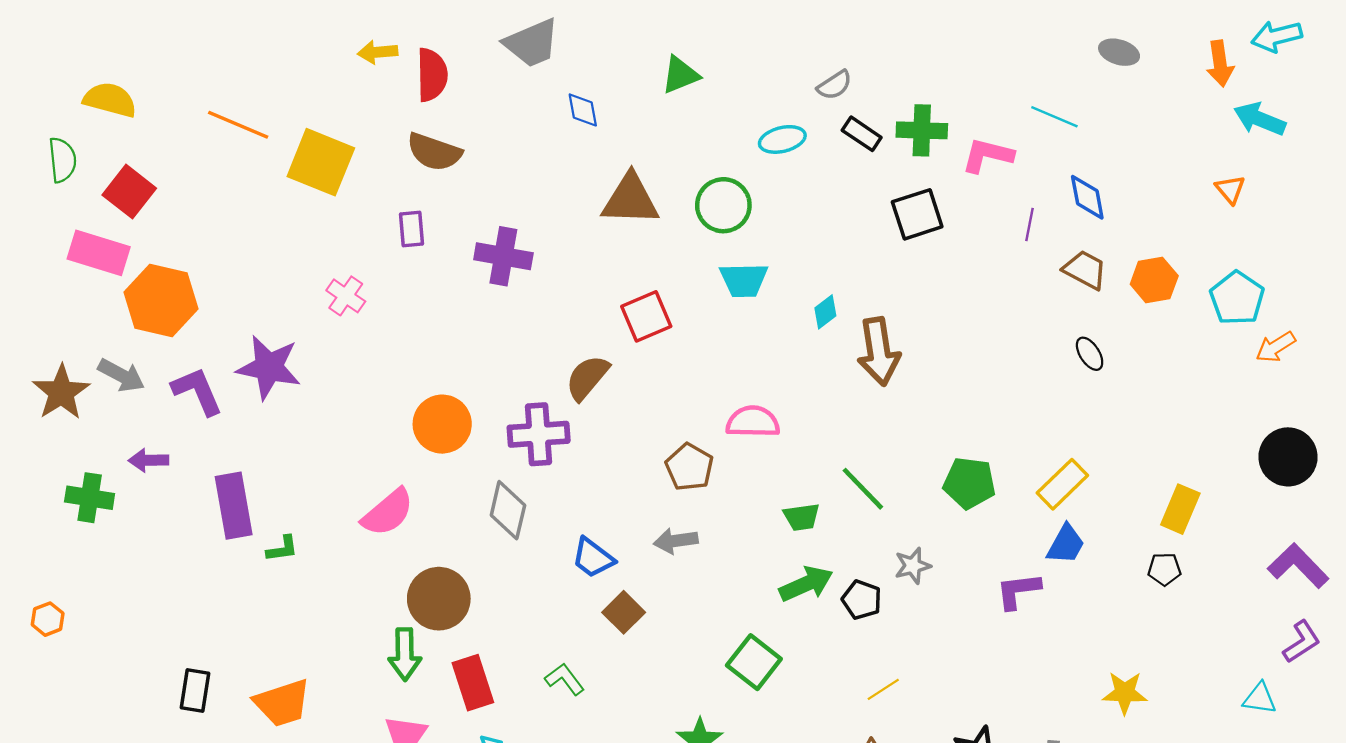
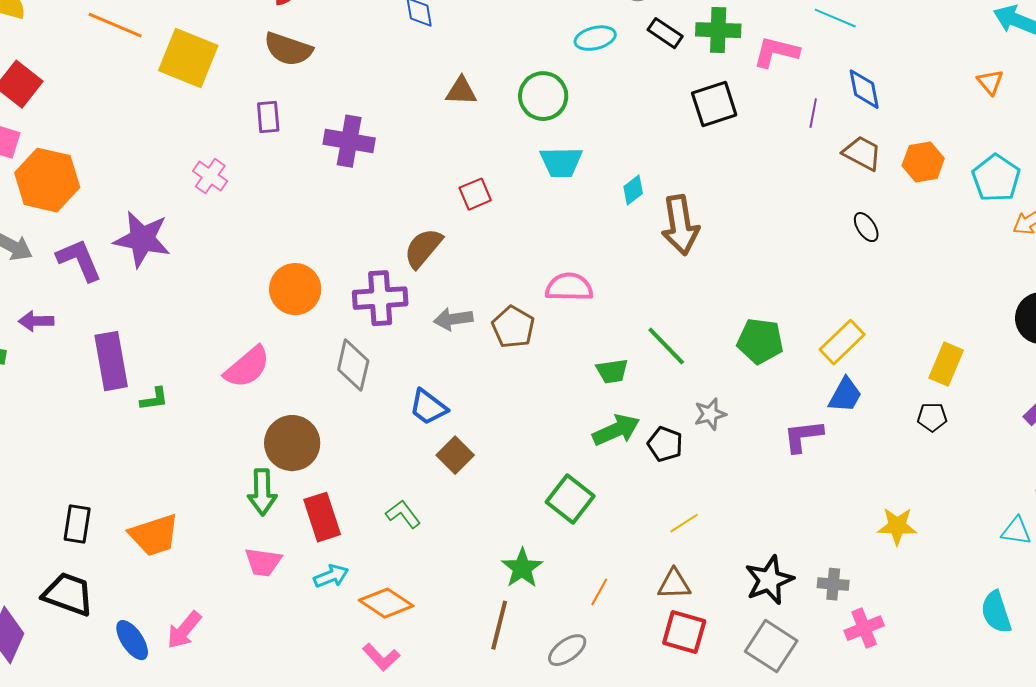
brown triangle: (630, 200) -> (461, 91), size x0.6
red square: (646, 316) -> (475, 194), size x0.7
gray arrow: (676, 541) -> (453, 319), moved

